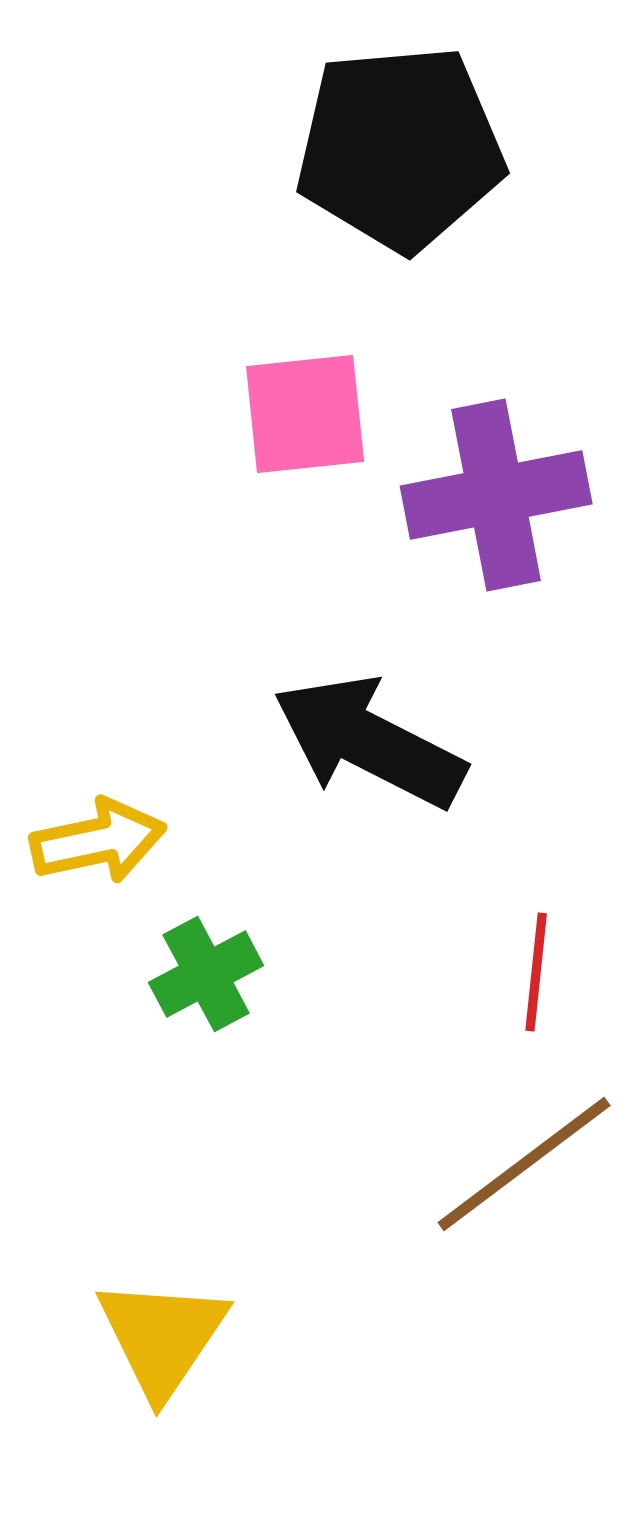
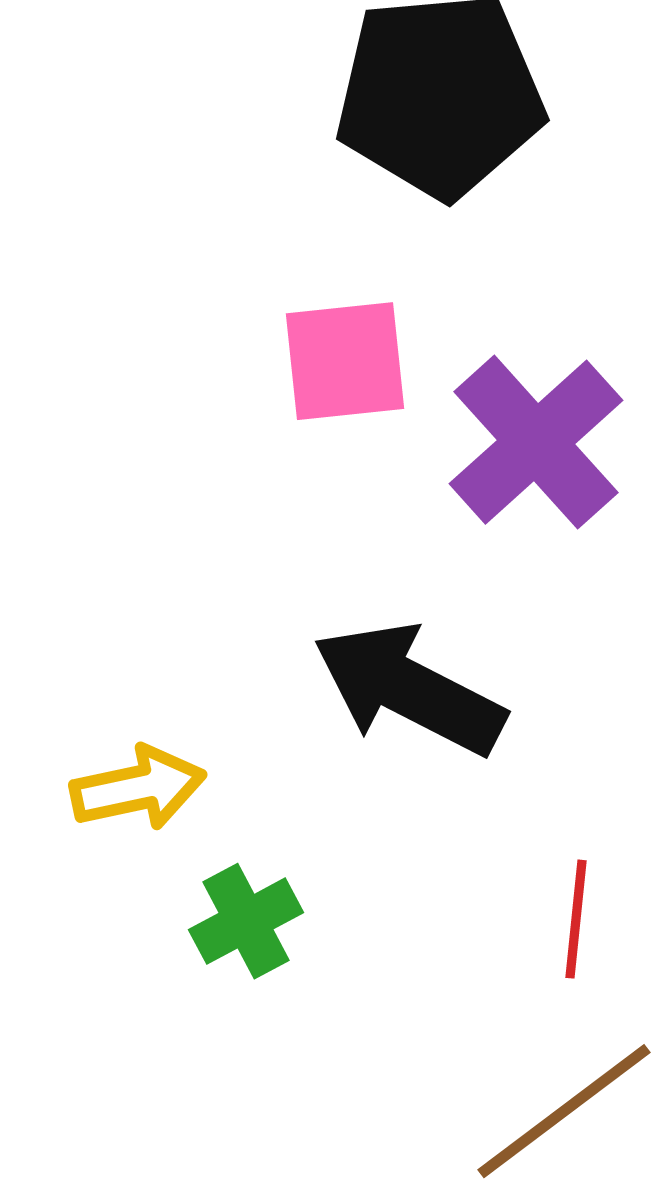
purple cross: (496, 495) -> (536, 442), turned -31

